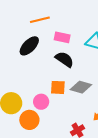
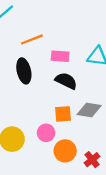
black ellipse: (29, 46) -> (24, 71), turned -50
orange circle: (29, 120) -> (65, 151), moved

